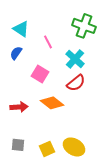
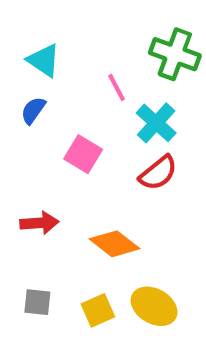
pink line: (48, 42) -> (117, 87), moved
orange diamond: (52, 103) -> (114, 244), moved

